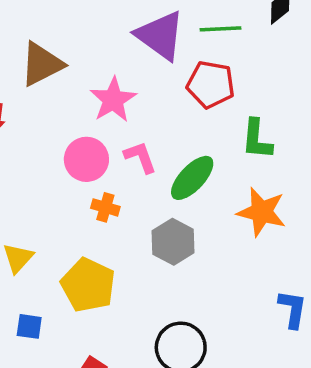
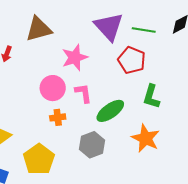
orange cross: (105, 207) -> (58, 117), turned -35

